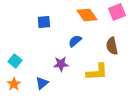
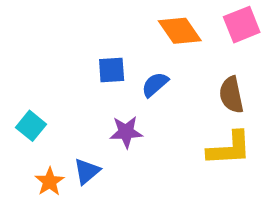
blue square: (44, 22) -> (112, 70), moved
yellow L-shape: (97, 72) -> (229, 149), moved
orange star: (14, 84) -> (50, 182), moved

